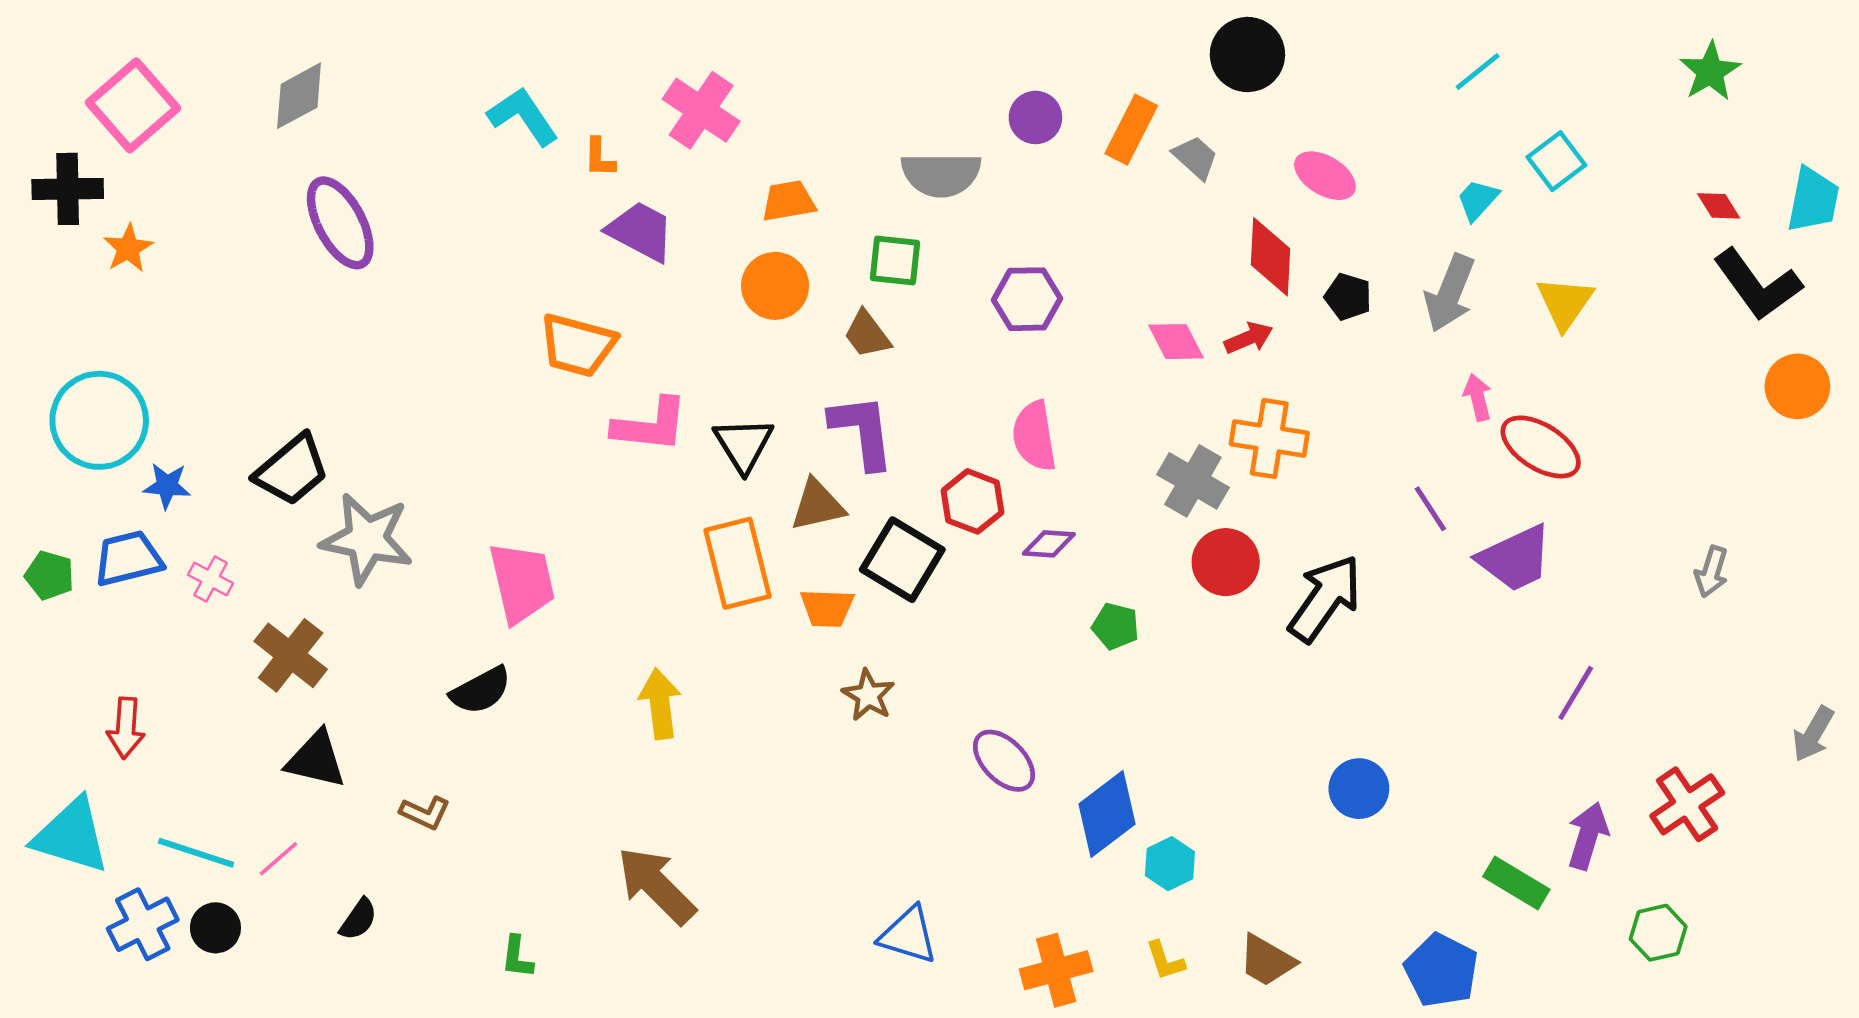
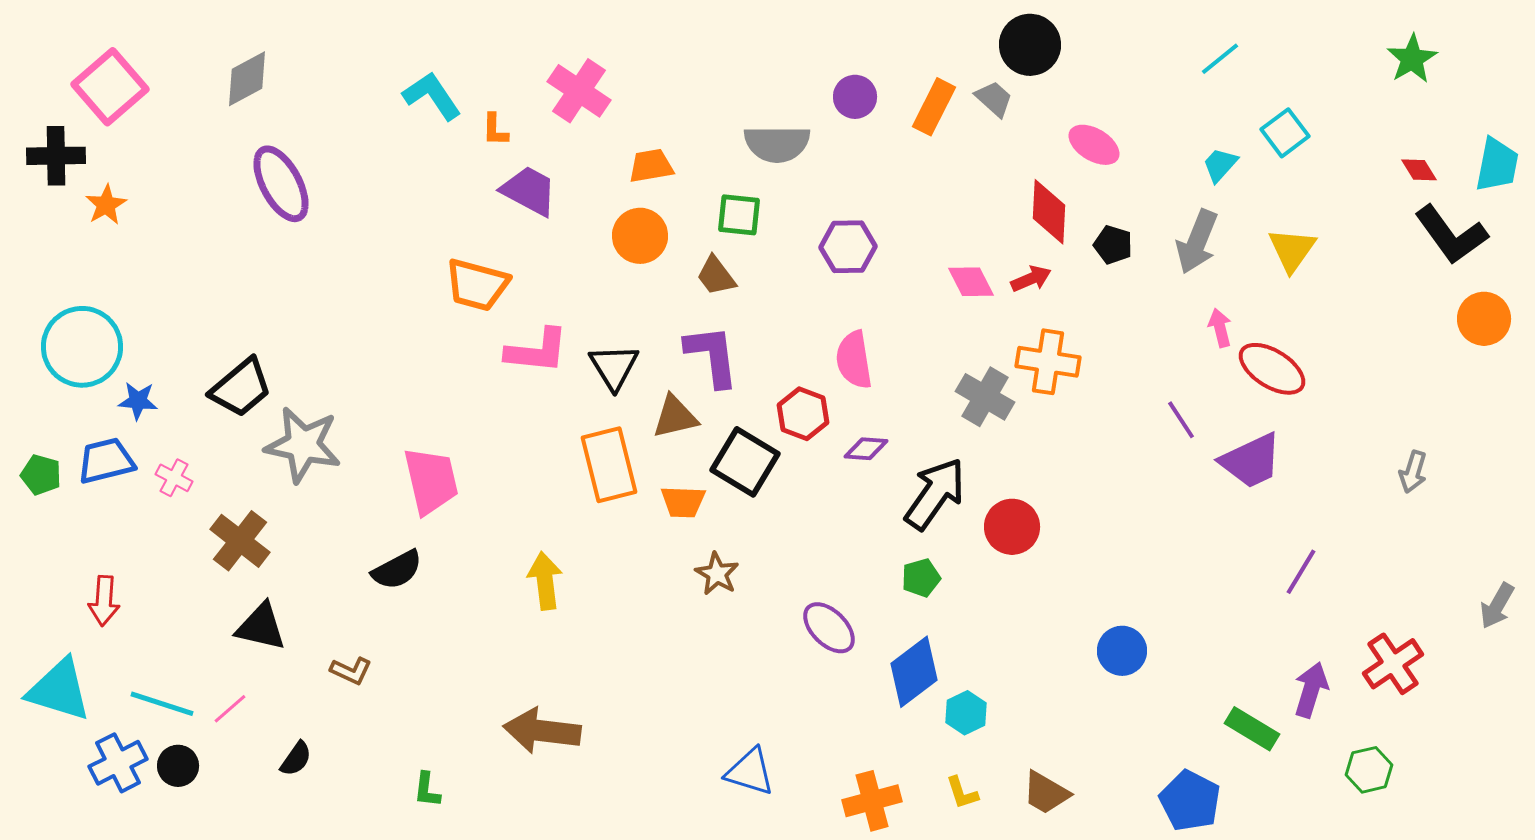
gray trapezoid: (1195, 157) -> (994, 99), moved
red circle: (1226, 562) -> (1012, 527), moved
black arrow: (1325, 598) -> (935, 494), moved
green pentagon: (1115, 626) -> (921, 578), moved, turned -30
brown arrow: (656, 885) -> (542, 731), turned -38

